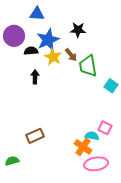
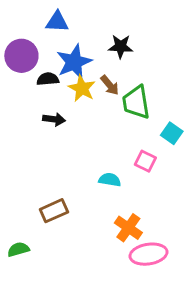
black arrow: (35, 77) -> (54, 119), turned 96
pink square: (105, 128) -> (145, 161), moved
cyan semicircle: (92, 136) -> (110, 180), moved

